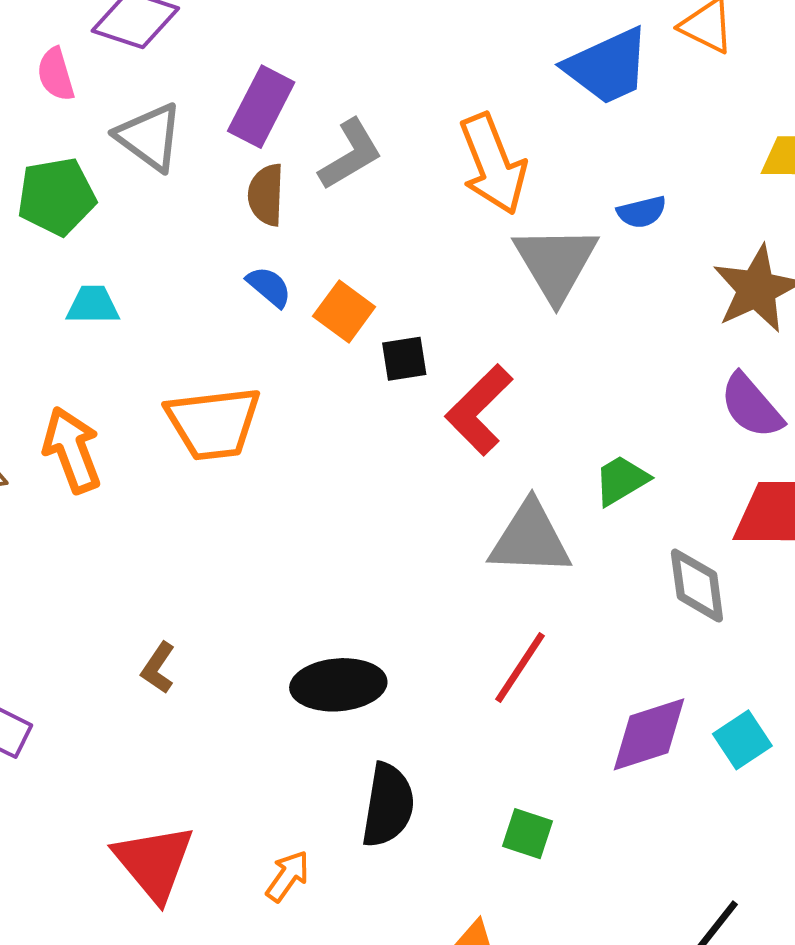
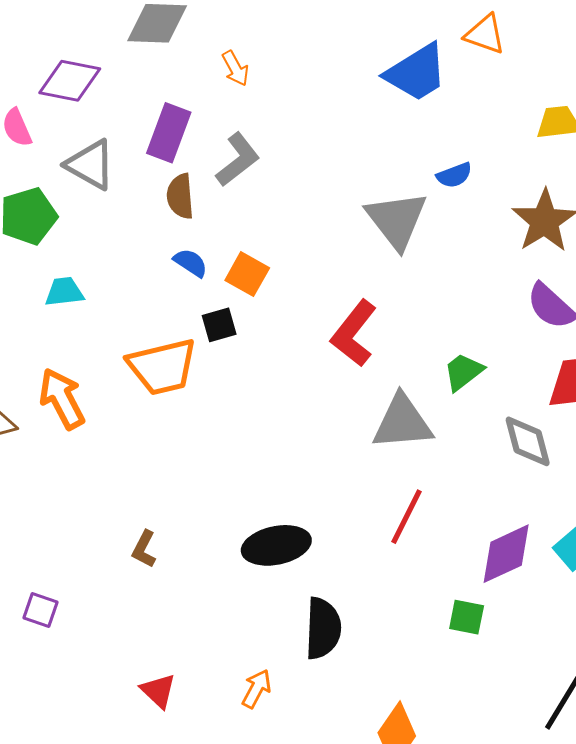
orange arrow: (493, 164) -> (235, 68), moved, size x0.5
black square: (404, 359) -> (219, 325), moved
green square: (527, 834) -> (467, 617), moved
red triangle: (154, 863) -> (158, 691), size x0.6

